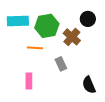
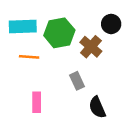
orange line: (35, 48) -> (29, 57), moved
black semicircle: (89, 85) -> (97, 107), moved

